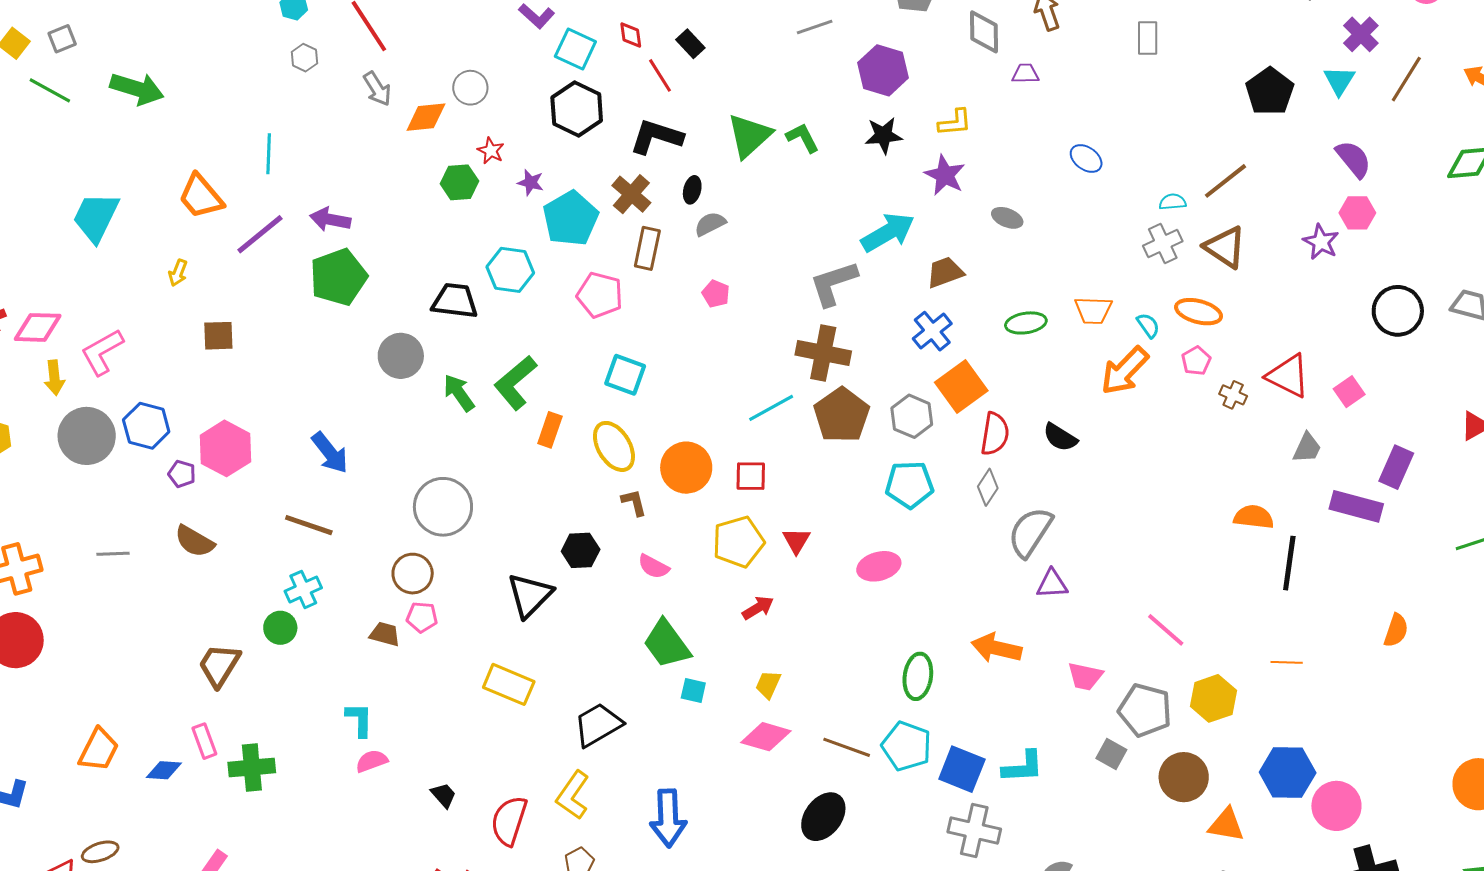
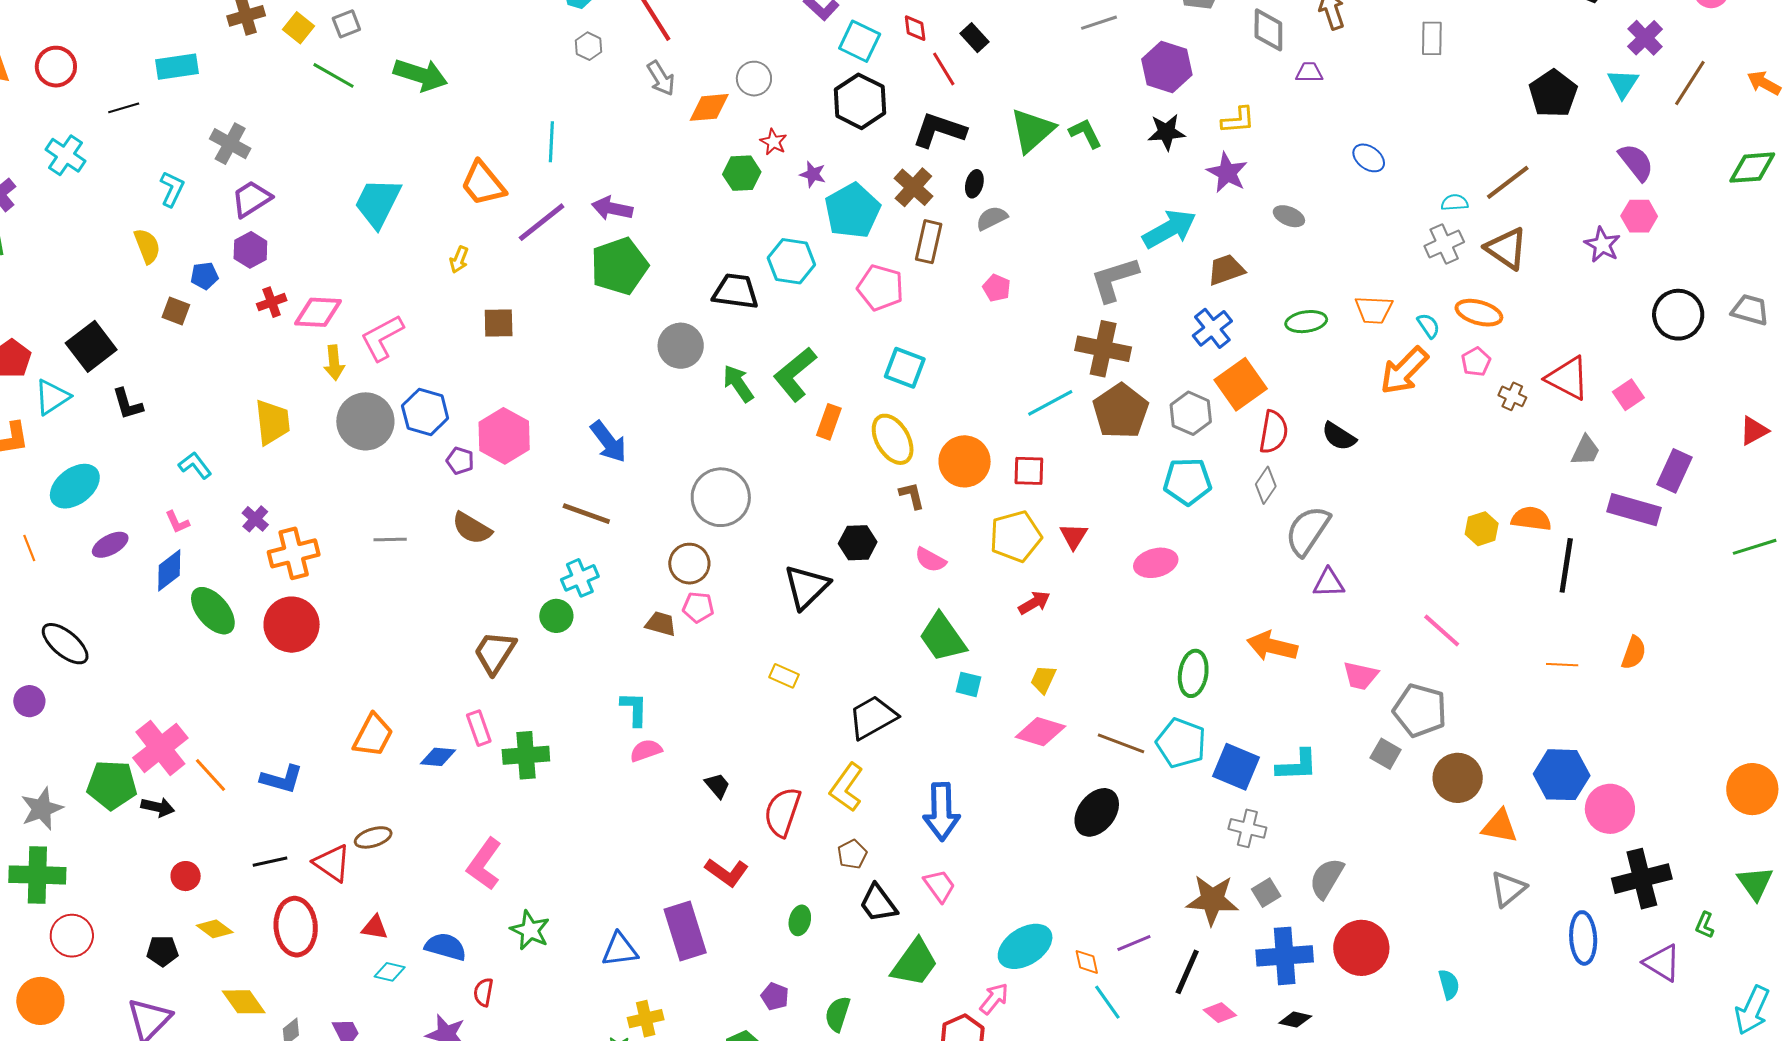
orange semicircle: (1396, 630) -> (1634, 653), moved
yellow rectangle: (509, 684) -> (784, 676), size x0.6
yellow hexagon: (1213, 698) -> (1482, 529), moved, size x0.7
gray cross: (974, 831) -> (1247, 828), size x0.7

